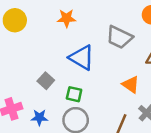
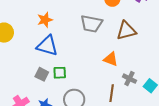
blue triangle: (82, 58) -> (47, 46), moved
green square: (74, 94) -> (60, 73), moved

